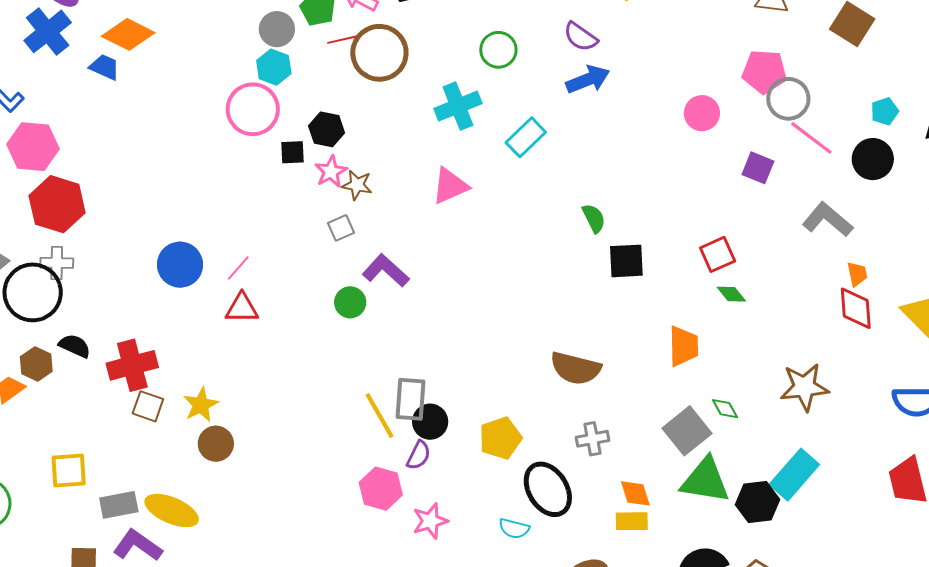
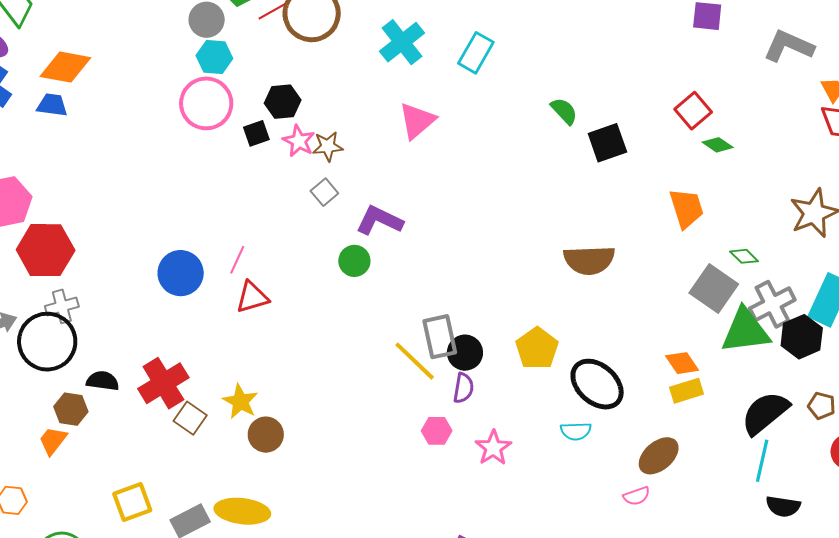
brown square: (148, 406) -> (190, 418), turned 32
gray cross: (592, 439) -> (772, 304), moved, size x1.4
pink hexagon: (381, 489) -> (437, 431), size x0.7

